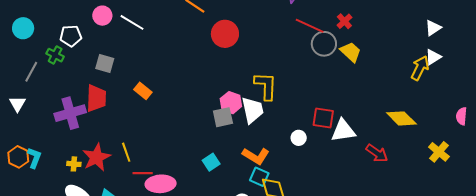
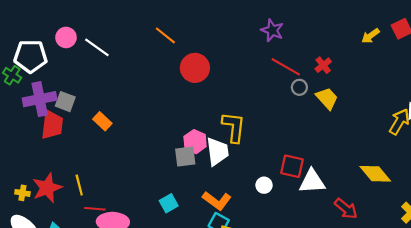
white pentagon: (71, 36) -> (31, 56), size x1.4
gray circle: (324, 44) -> (299, 87), size x0.6
gray square: (105, 63) -> (65, 102), moved
purple cross: (70, 113) -> (40, 99), moved

